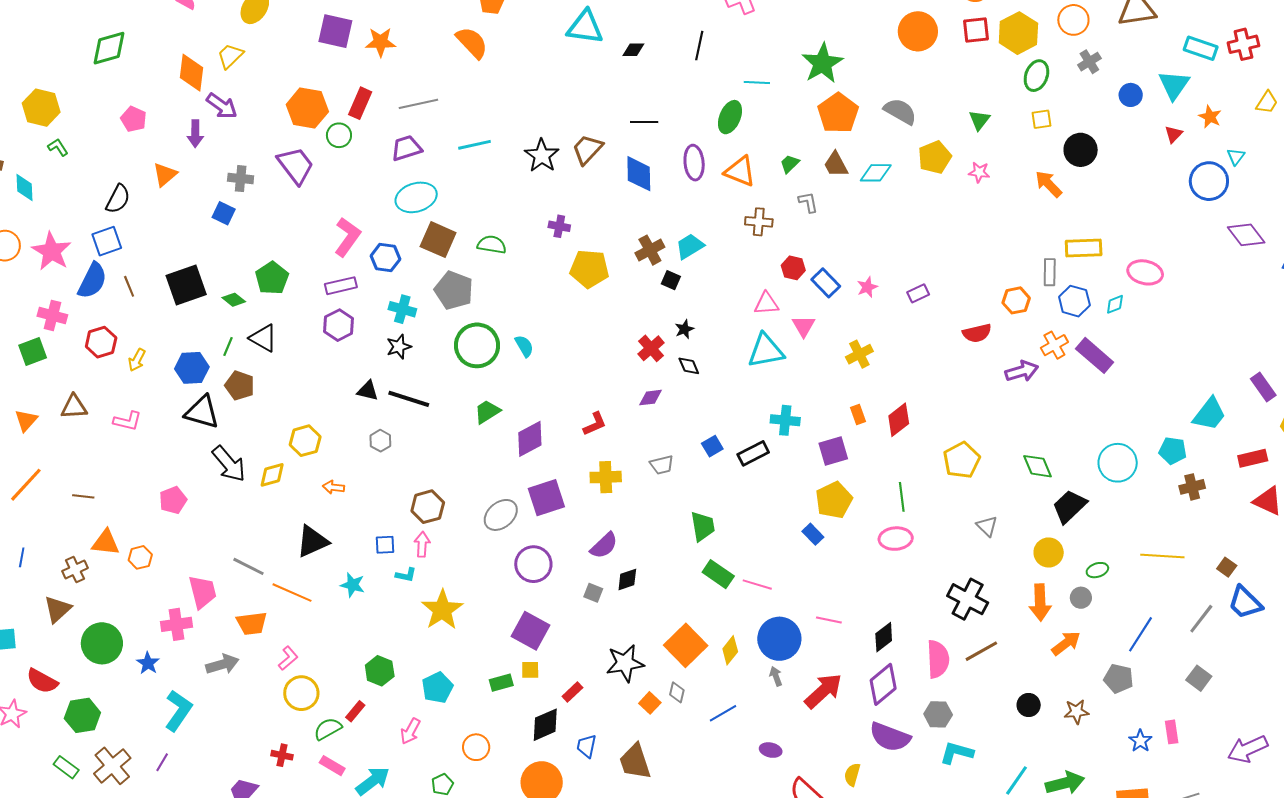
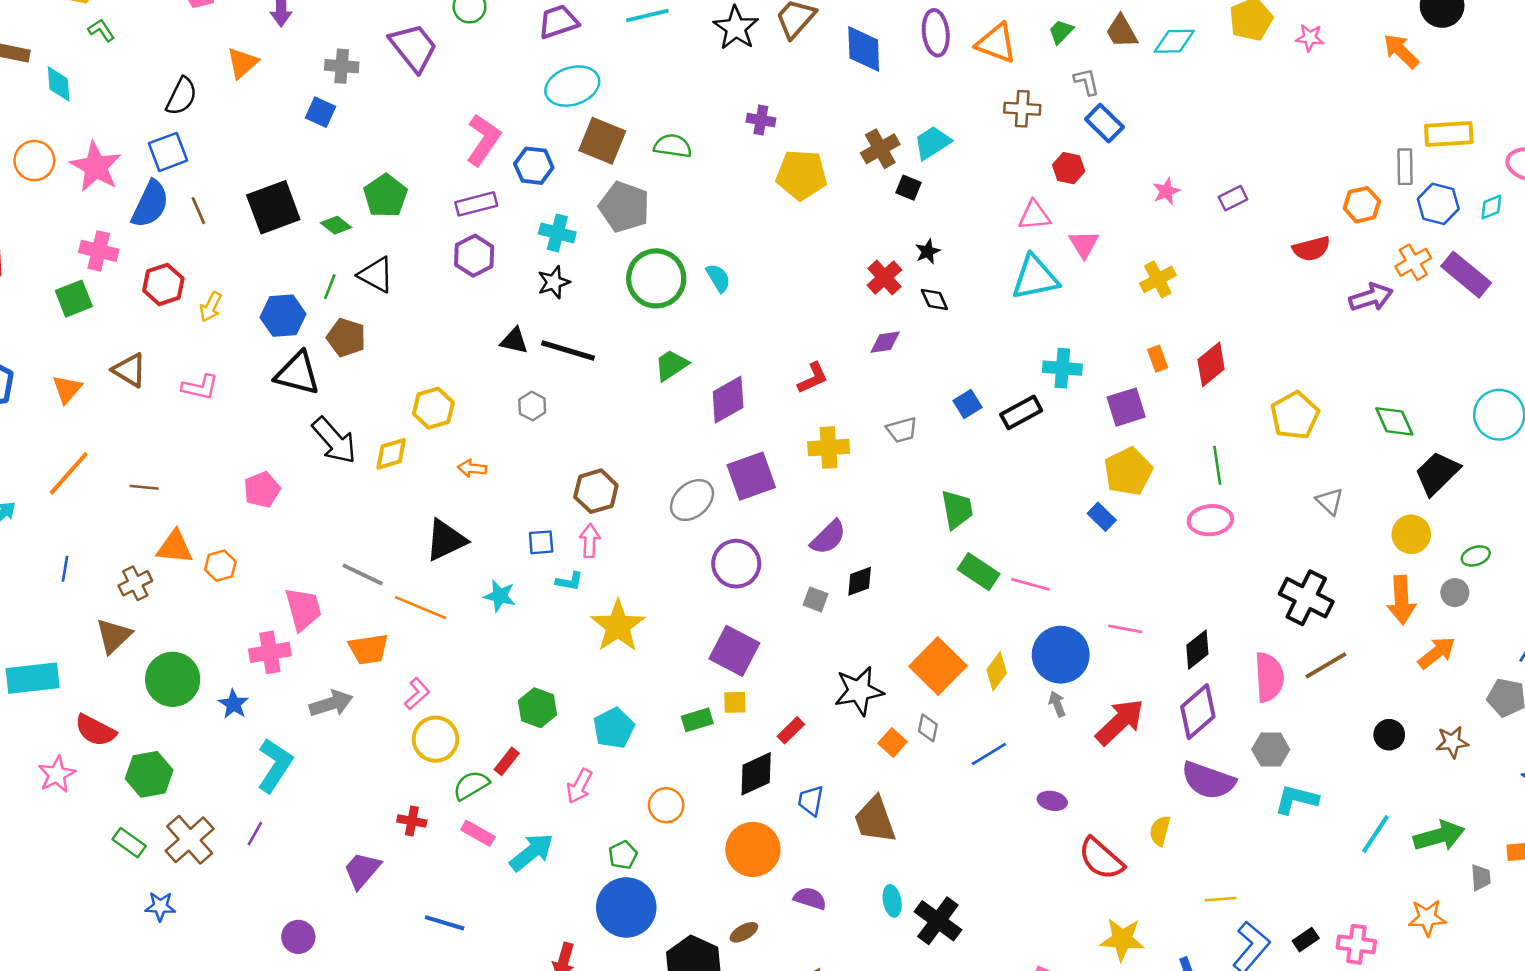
blue rectangle: (826, 283) -> (1104, 123), moved
brown triangle: (74, 407) -> (130, 370), turned 36

